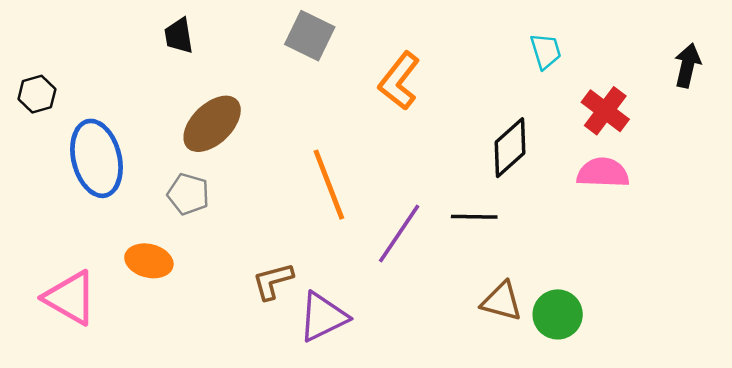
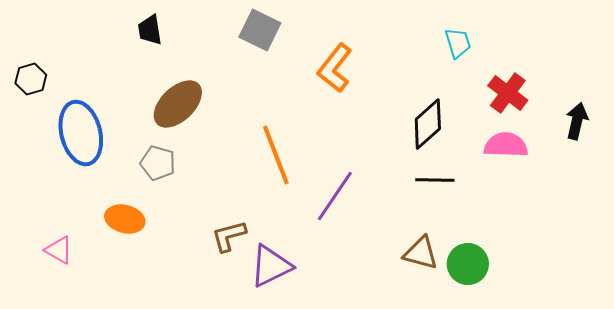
black arrow: (687, 65) -> (577, 121), moved
black line: (474, 217) -> (435, 180), moved
pink triangle: (70, 298) -> (59, 250), size x0.6

